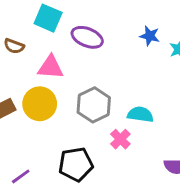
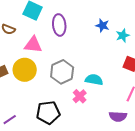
purple ellipse: (87, 37) -> (59, 25), turned 60

